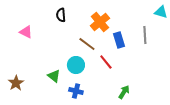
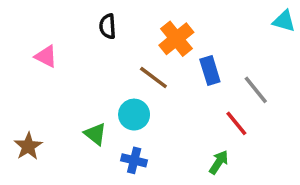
gray line: (145, 35) -> (256, 90), moved, turned -36
red line: (106, 62) -> (236, 123), moved

